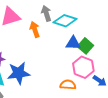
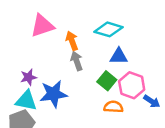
gray arrow: (46, 13) -> (77, 61), moved
green square: (85, 46) -> (107, 81), moved

